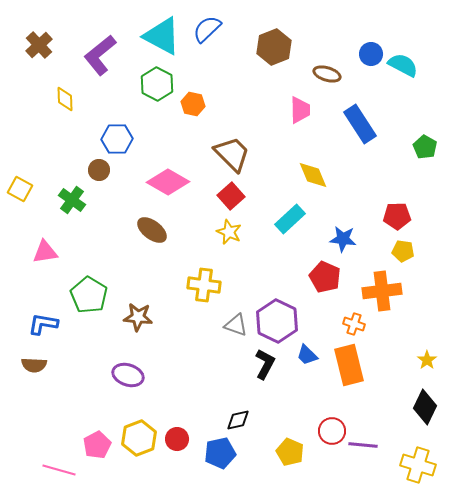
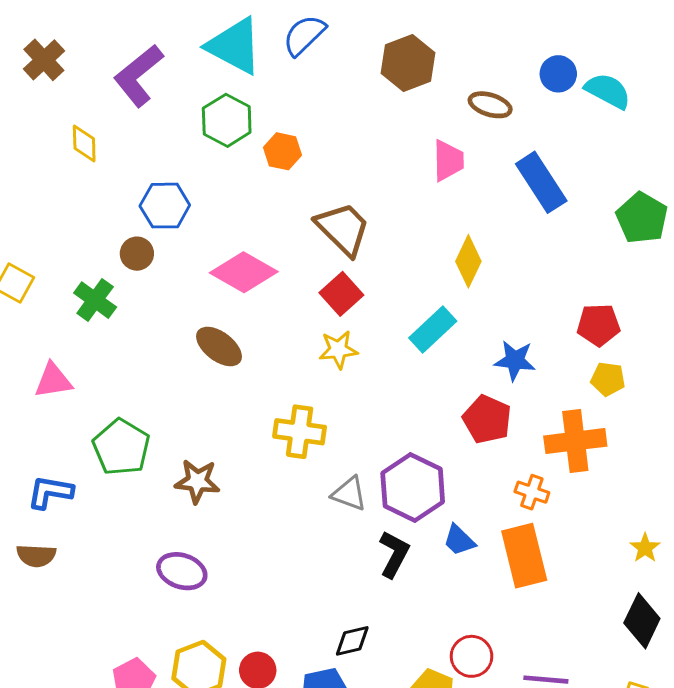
green pentagon: (425, 147) -> (642, 218), size x1.4
yellow diamond: (313, 175) -> (468, 261), turned 48
yellow star: (229, 232) -> (338, 350), turned -30
red circle: (332, 431) -> (472, 656), moved

